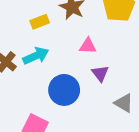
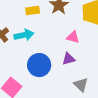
pink triangle: (88, 46) -> (73, 37), moved
purple triangle: (100, 73) -> (69, 59), turned 40

